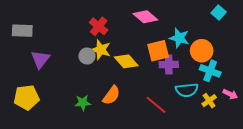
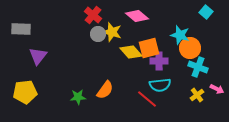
red cross: (99, 26) -> (93, 15), moved
cyan star: (179, 38) -> (180, 35), moved
yellow star: (101, 50) -> (112, 32), moved
gray circle: (87, 56) -> (98, 34), moved
yellow diamond: (126, 61) -> (131, 52), moved
cyan semicircle: (187, 90) -> (160, 85), moved

